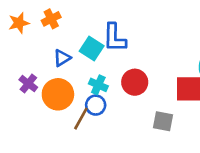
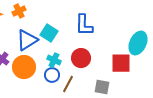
blue L-shape: (115, 38) -> (84, 25), moved
blue triangle: (62, 58) -> (27, 40), size x1.6
brown line: (81, 119) -> (68, 84), moved

